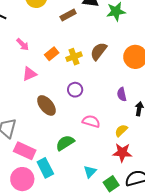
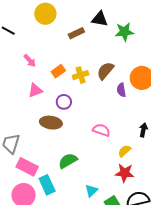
purple circle: (75, 90) -> (64, 102), moved
purple semicircle: (122, 94) -> (121, 90), moved
brown ellipse: (46, 105) -> (51, 123), turned -45
pink semicircle: (91, 121) -> (101, 130), moved

